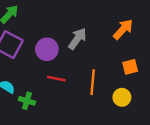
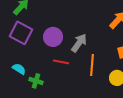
gray arrow: (77, 39) -> (79, 43), moved

